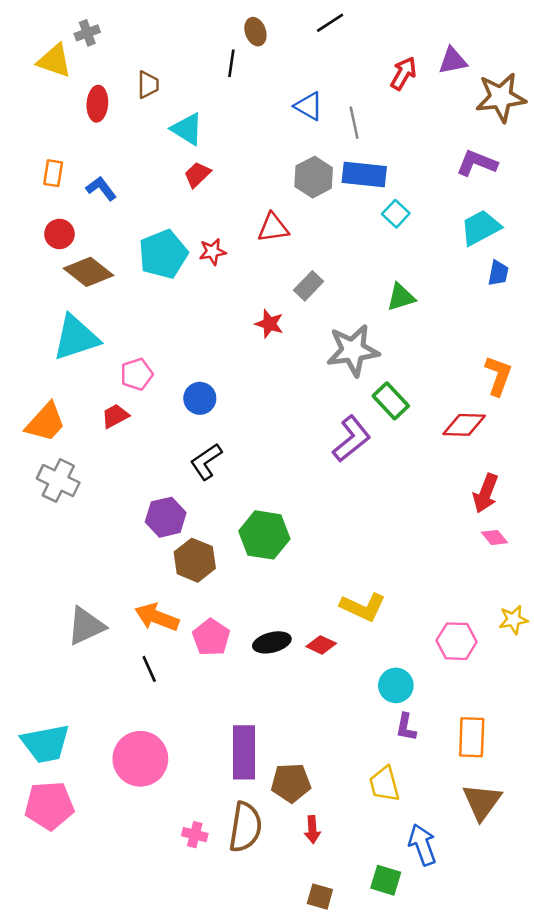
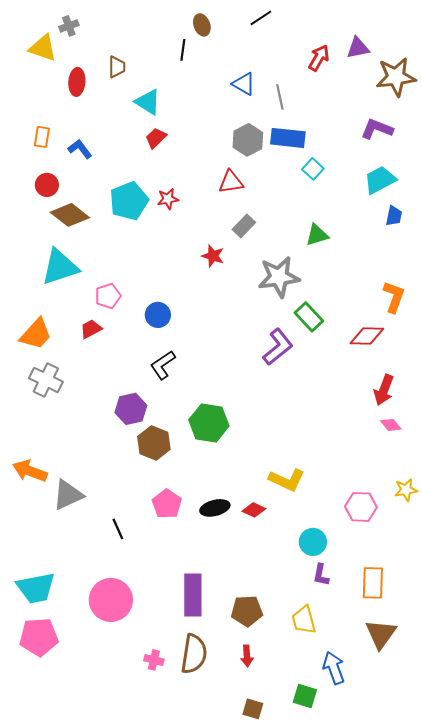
red triangle: (273, 228) -> (231, 182), moved
orange arrow: (157, 617) -> (30, 471), moved
brown pentagon: (291, 783) -> (247, 611), moved

